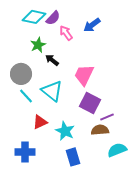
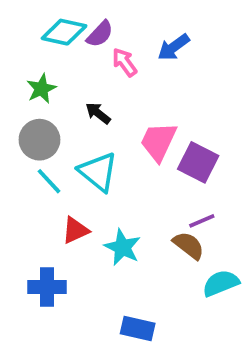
green star: (38, 45) -> (41, 89), moved
purple square: (90, 103) -> (198, 162), moved
brown semicircle: (100, 130) -> (189, 245), turned 42
blue rectangle: (73, 157) -> (138, 328), moved, turned -60

